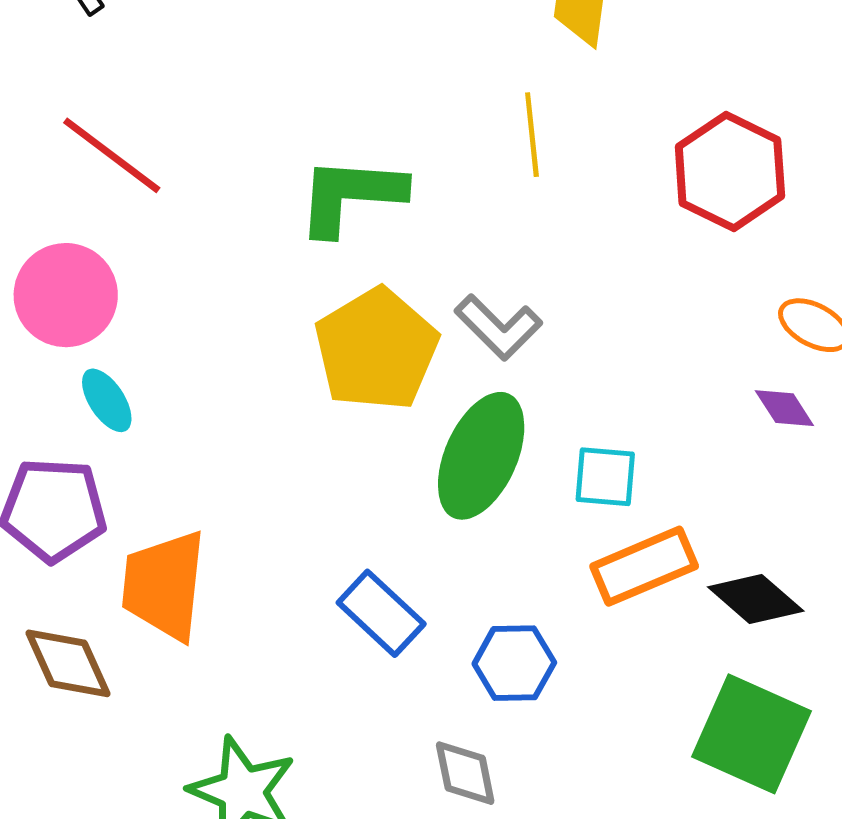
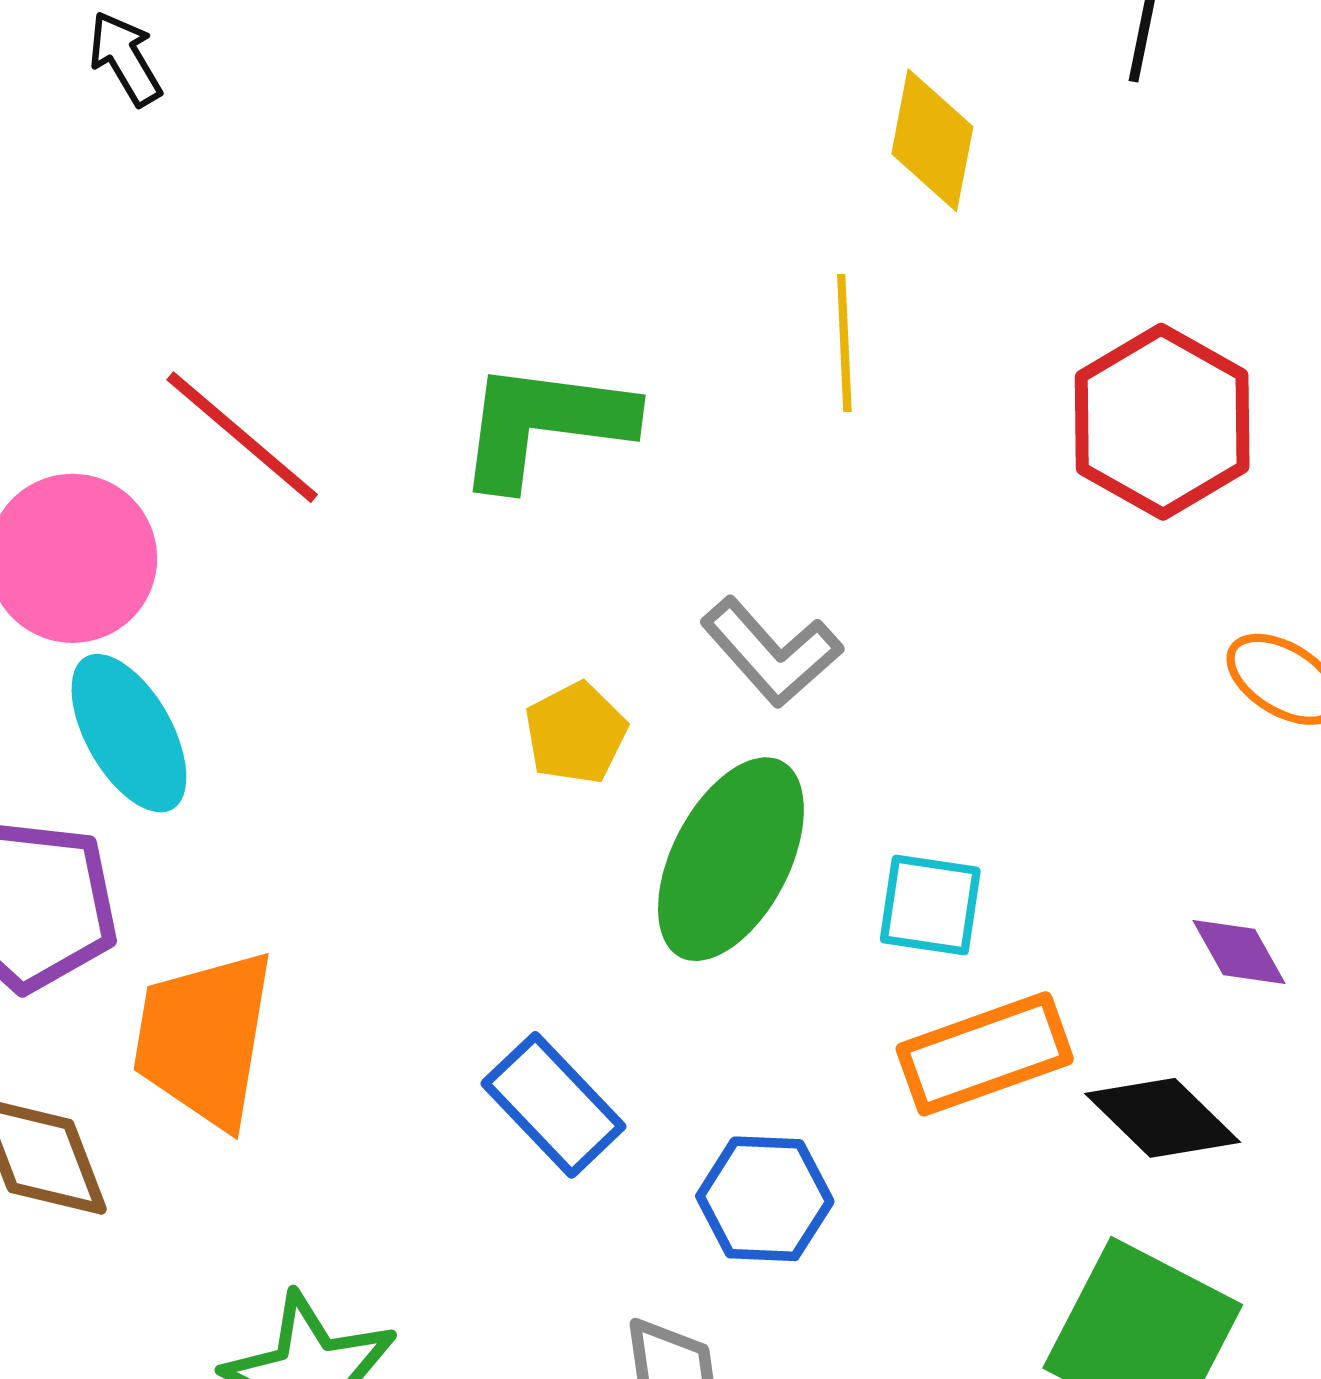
red line: (112, 155) -> (242, 437), moved
yellow pentagon: (376, 349) -> (576, 733), moved, size x0.5
cyan ellipse: (107, 400) -> (129, 733), size x1.5
purple diamond: (784, 408) -> (1239, 952), moved

